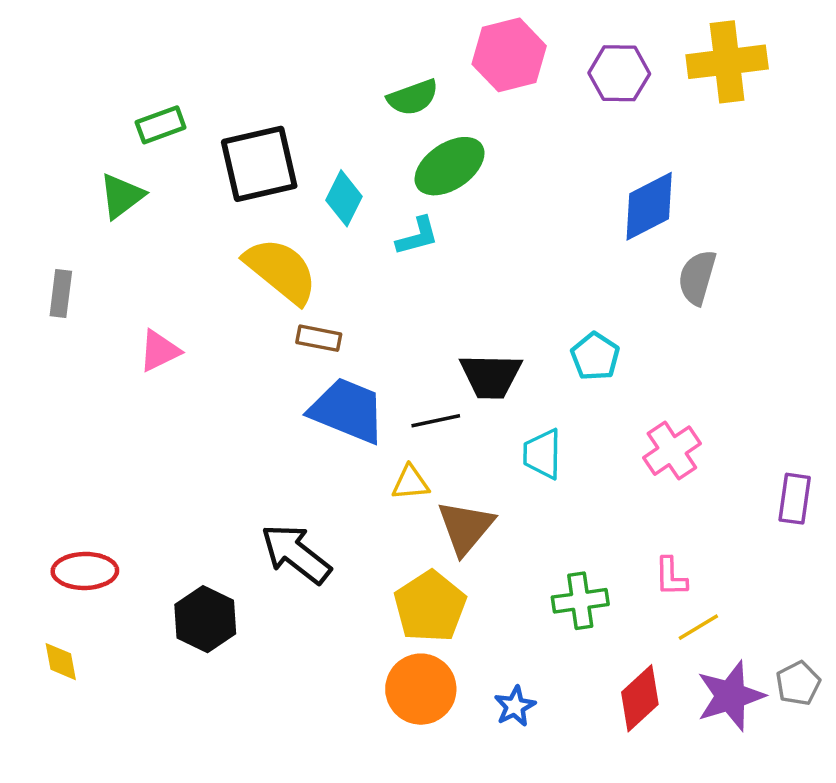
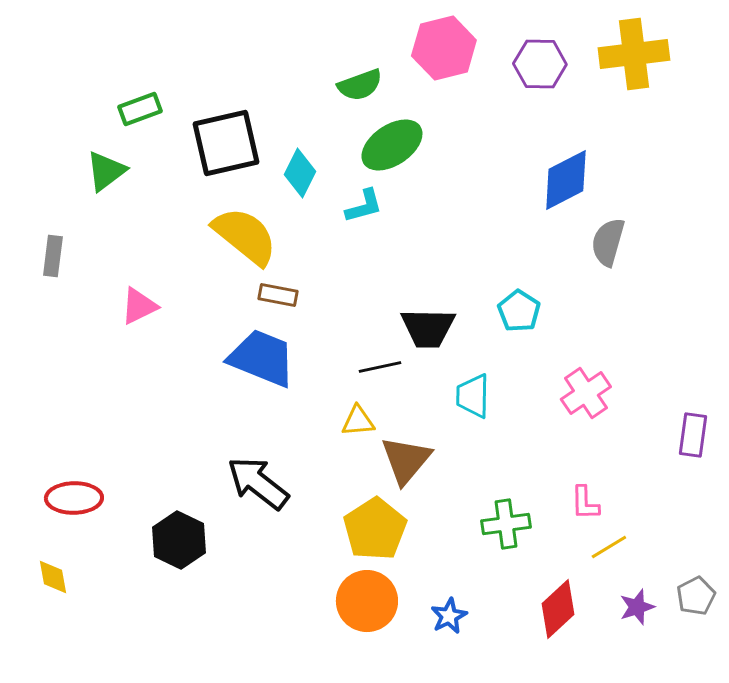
blue trapezoid: (347, 410) -> (262, 358), moved
purple star: (730, 696) -> (637, 607), size x0.6

